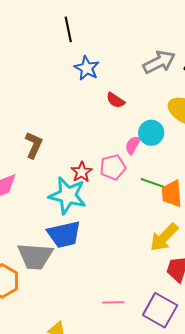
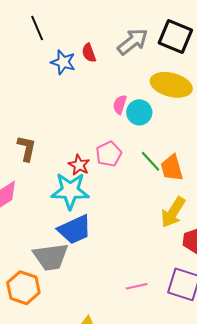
red semicircle: (115, 100) -> (89, 53), moved, turned 48
pink semicircle: (133, 145) -> (120, 105), moved
green line: (152, 183) -> (150, 161), turned 40

